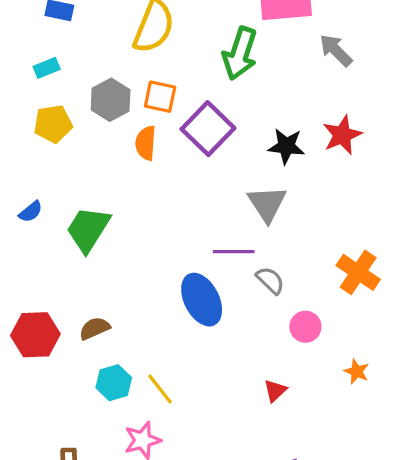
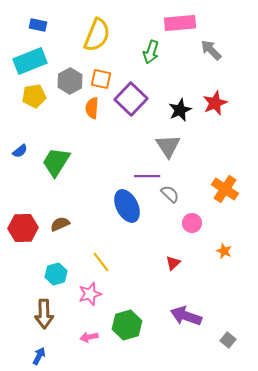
green arrow: (240, 54) -> (151, 52), size x0.7
cyan rectangle: (47, 68) -> (30, 61), size x2.0
black star: (286, 146) -> (180, 110), turned -30
cyan hexagon: (114, 383) -> (56, 274), moved

